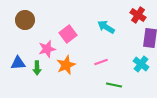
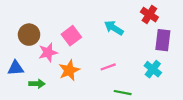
brown circle: (25, 20) -> (29, 35), moved
green arrow: (37, 68) -> (37, 84), moved, turned -88

